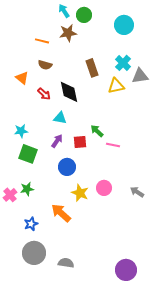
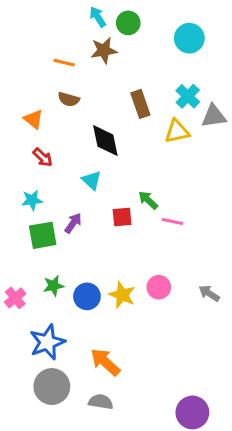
red arrow: (44, 94) -> (43, 157), moved
cyan triangle: (60, 118) -> (92, 180), turned 32
purple arrow: (57, 141) -> (73, 223), moved
green square: (28, 154) -> (43, 235), turned -30
blue circle: (67, 167) -> (87, 296), moved
green star: (27, 189) -> (53, 286), moved
orange arrow: (61, 213) -> (105, 362), moved
blue star: (31, 224) -> (47, 342), size x1.6

